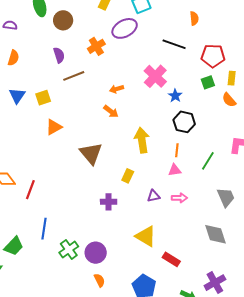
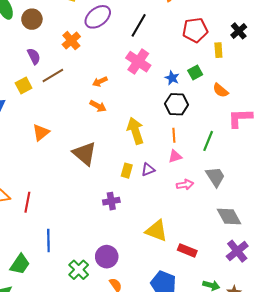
black line: (174, 44) -> (139, 25), moved, turned -70
green square: (208, 82) -> (195, 73), moved
blue star: (175, 96) -> (172, 78), moved
yellow square: (43, 98) -> (24, 85), moved
orange semicircle: (229, 100) -> (221, 90), moved
purple triangle: (154, 196) -> (148, 169), moved
gray trapezoid: (226, 197) -> (215, 177), moved
green cross: (69, 250) -> (79, 270), moved
purple cross: (215, 283) -> (237, 251), moved

